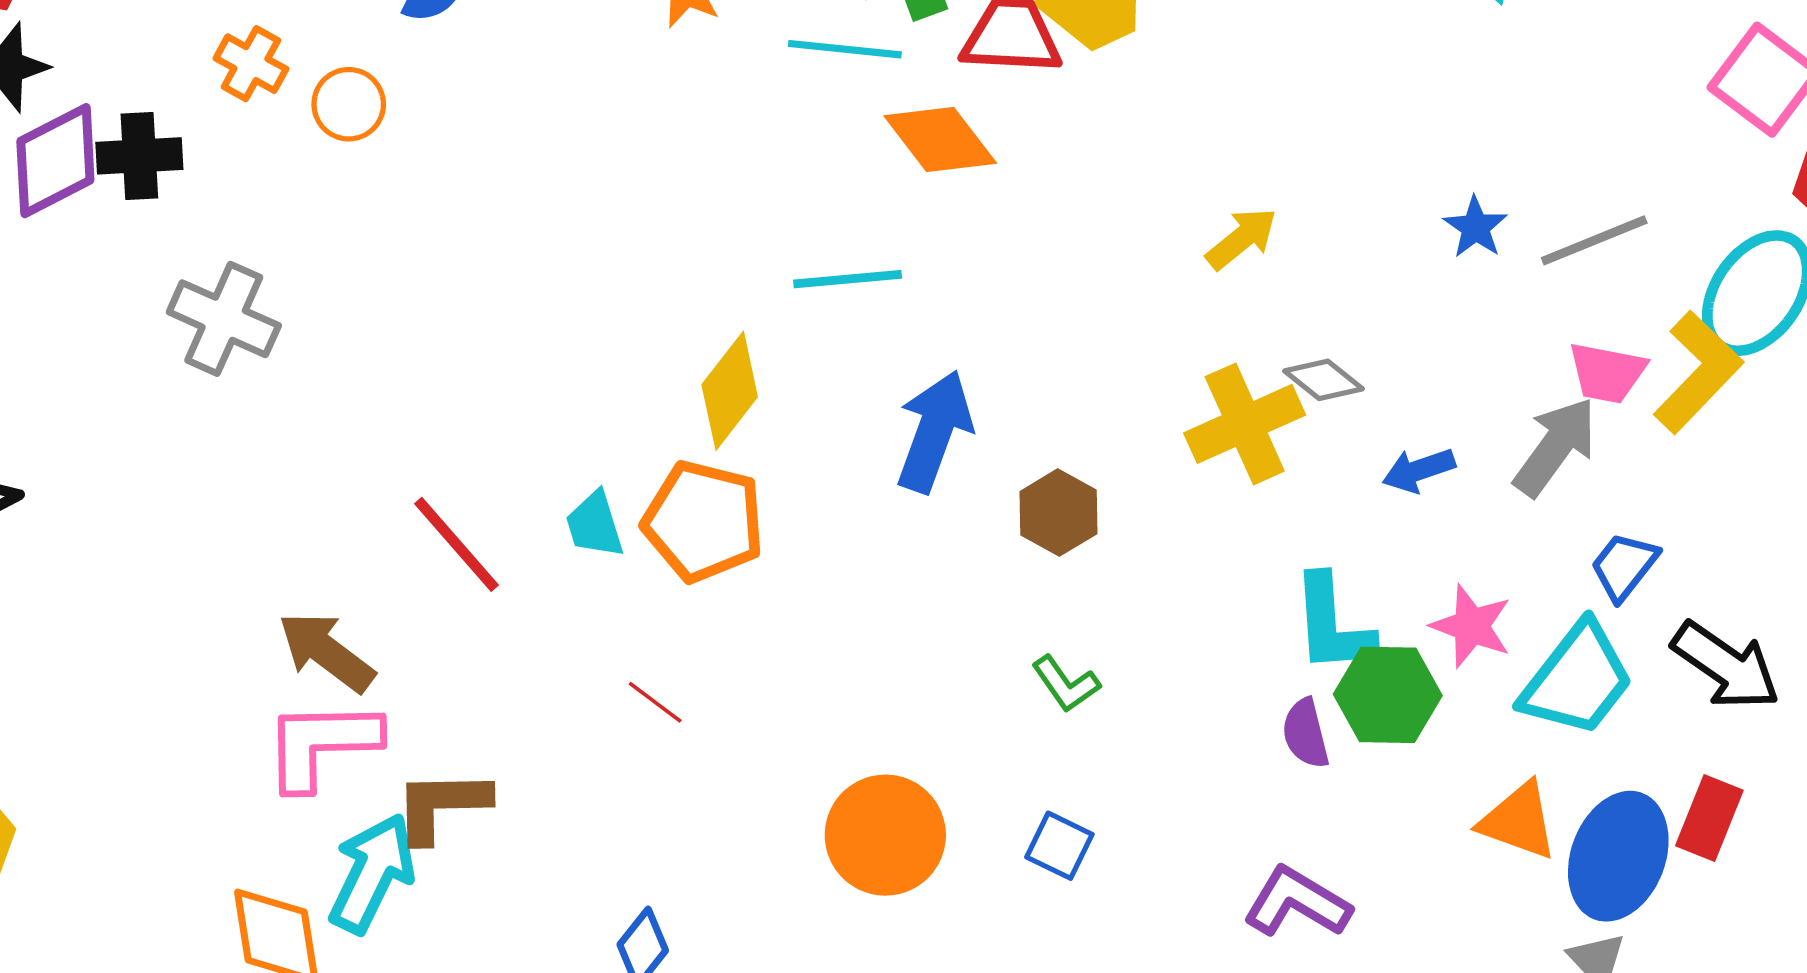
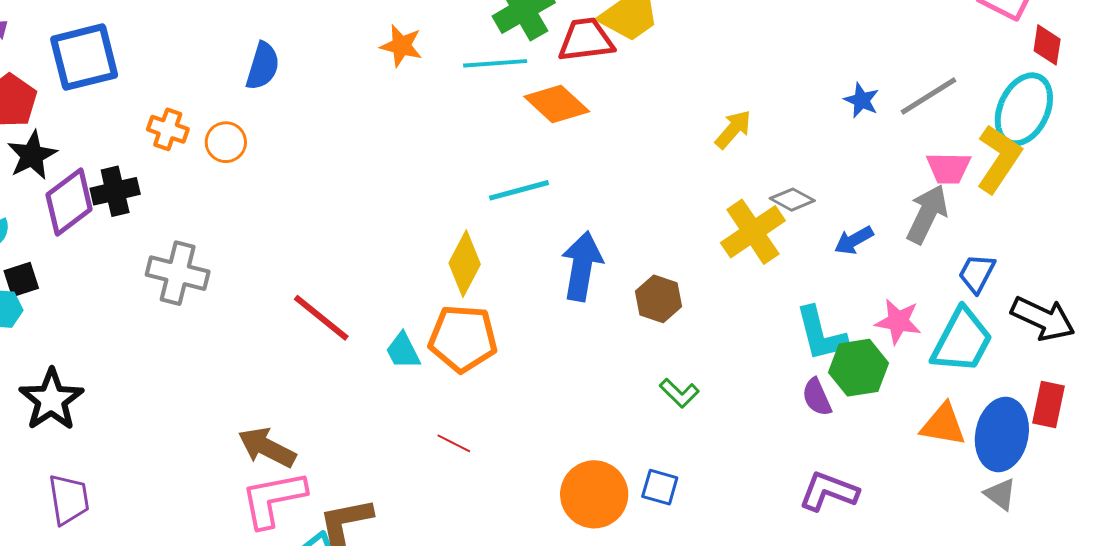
red line: (456, 544) -> (321, 318), moved
blue square: (1059, 846) -> (660, 487), moved

